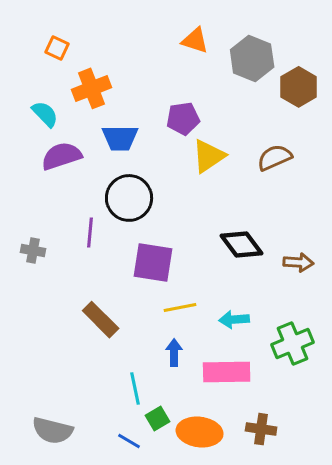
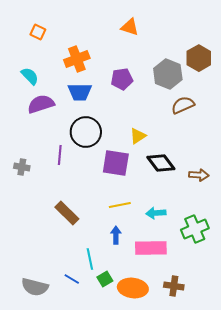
gray hexagon: (252, 58) -> (168, 74), moved
orange cross: (92, 88) -> (77, 59), moved
yellow triangle: (209, 156) -> (138, 136), moved, size x0.7
purple square: (153, 263) -> (116, 163), moved
blue line: (129, 441) -> (72, 279), moved

